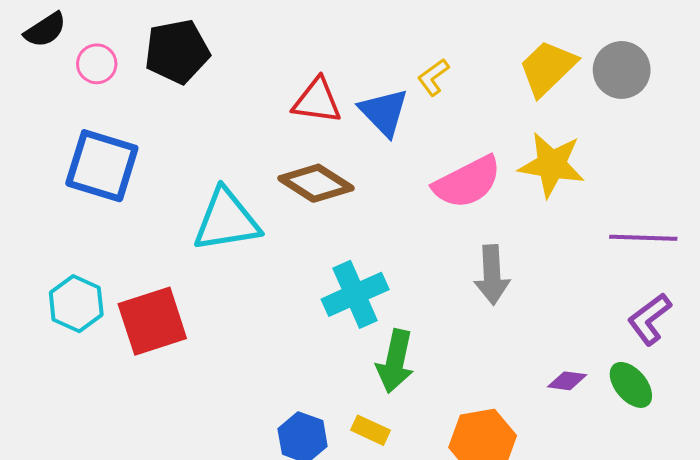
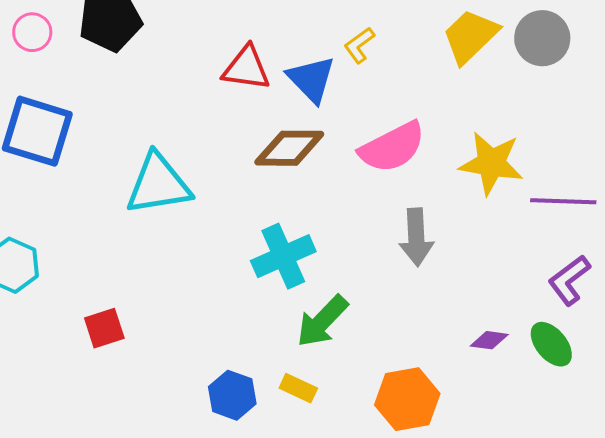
yellow star: (552, 165) -> (491, 163), moved
brown diamond: (316, 183) -> (289, 148), moved, turned -32
red square: (152, 321) -> (104, 328), moved, size x0.6
green arrow: (395, 361) -> (322, 321), turned 32

